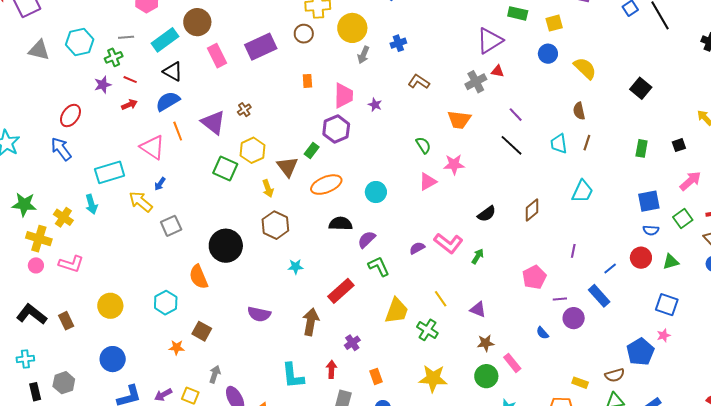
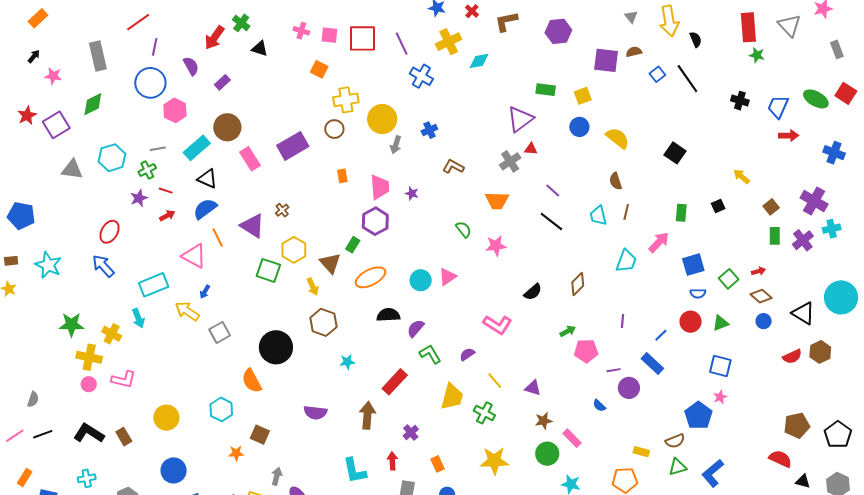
pink arrow: (690, 181) -> (659, 242), moved
pink triangle: (428, 182) -> (448, 277), moved
purple semicircle: (417, 248) -> (467, 354), moved
green arrow: (478, 256) -> (568, 331), moved, turned 35
pink pentagon: (534, 277) -> (586, 351), turned 30

